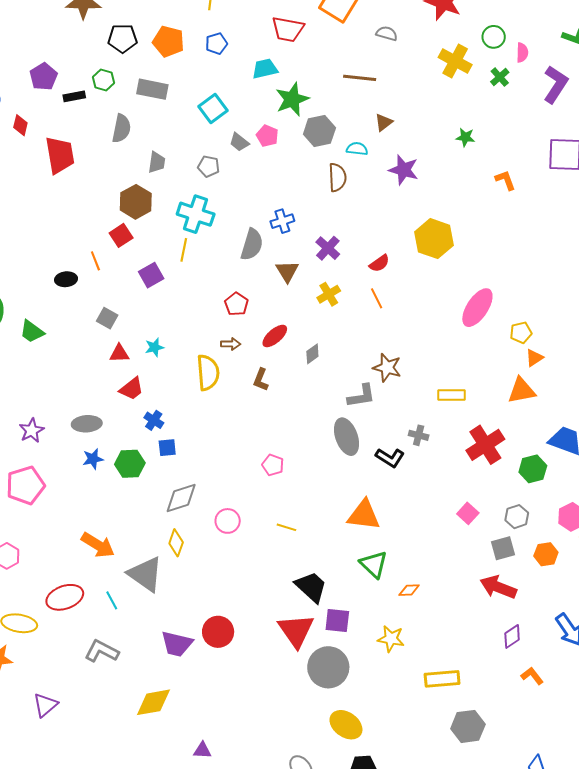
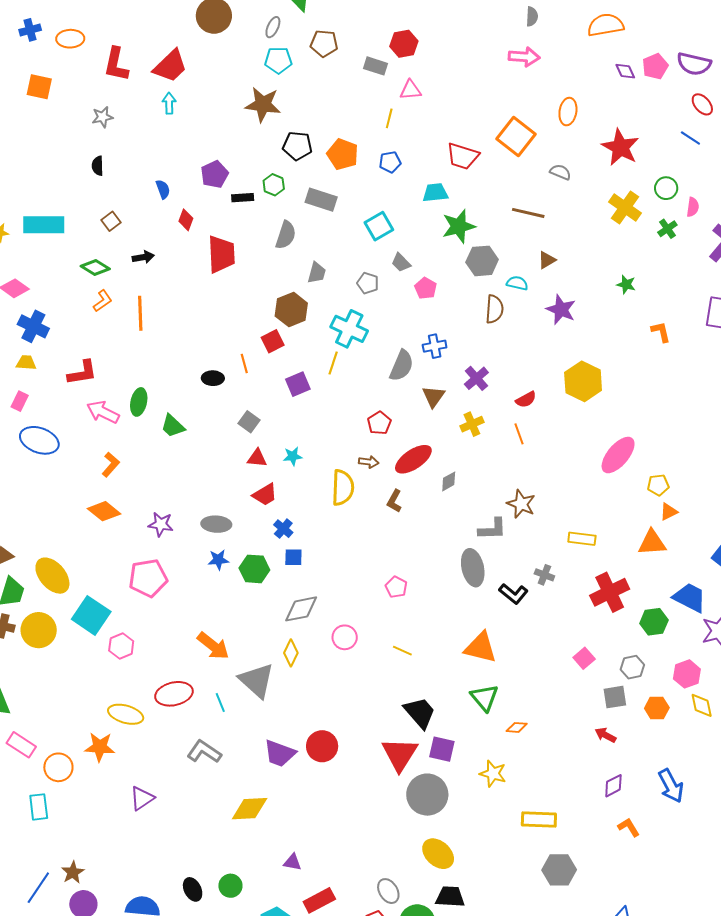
pink pentagon: (267, 136) -> (426, 288), moved
red ellipse: (275, 336) -> (413, 459), size x1.4
purple star: (32, 431) -> (161, 524), turned 30
red arrow: (498, 587) -> (605, 735), size x0.6

